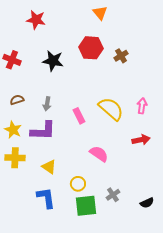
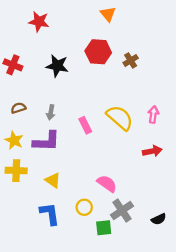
pink semicircle: (99, 154) -> (107, 184), moved
yellow circle: (78, 184) -> (84, 207), moved
gray cross: (113, 195) -> (122, 211), size x1.5
green square: (86, 206) -> (104, 228), moved, size x0.7

